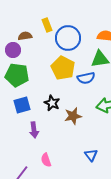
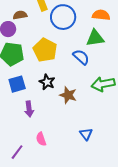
yellow pentagon: (63, 68) -> (45, 50), moved
blue semicircle: (86, 78) -> (81, 57), turned -126
brown star: (73, 116) -> (68, 95), turned 30

